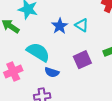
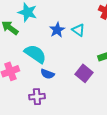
purple square: (82, 60) -> (84, 73), moved, turned -30

